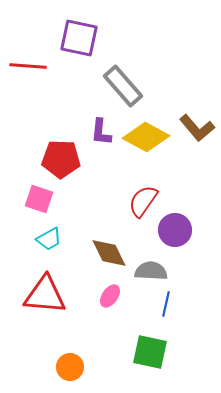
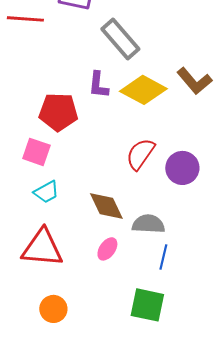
purple circle: (175, 230) -> (182, 168), moved
orange circle: (70, 367) -> (53, 309), moved

